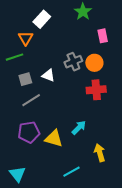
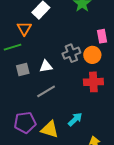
pink rectangle: (103, 36) -> (102, 36), moved
white triangle: (48, 75) -> (46, 66), turned -32
gray line: (31, 100) -> (46, 91), moved

